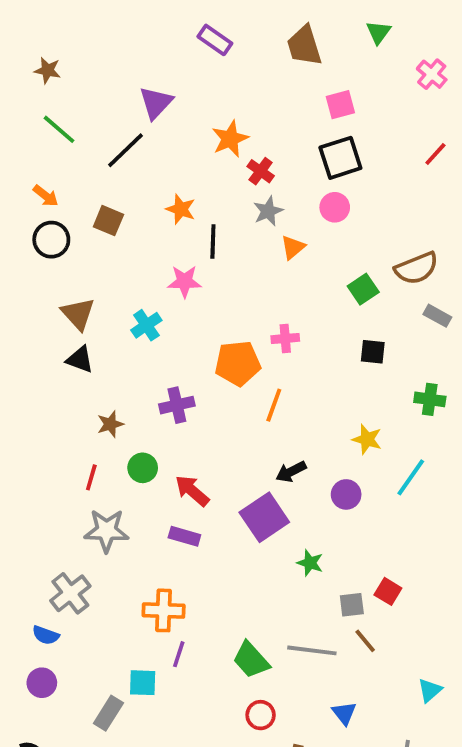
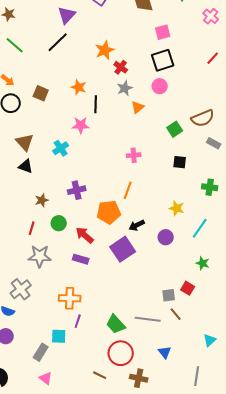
purple triangle: (156, 103) -> (67, 15), moved
black line: (126, 150) -> (58, 42), moved
orange pentagon: (238, 363) -> (109, 212), moved
green star: (310, 563) -> (203, 263), moved
red circle: (261, 715) -> (121, 353), size x1.6

